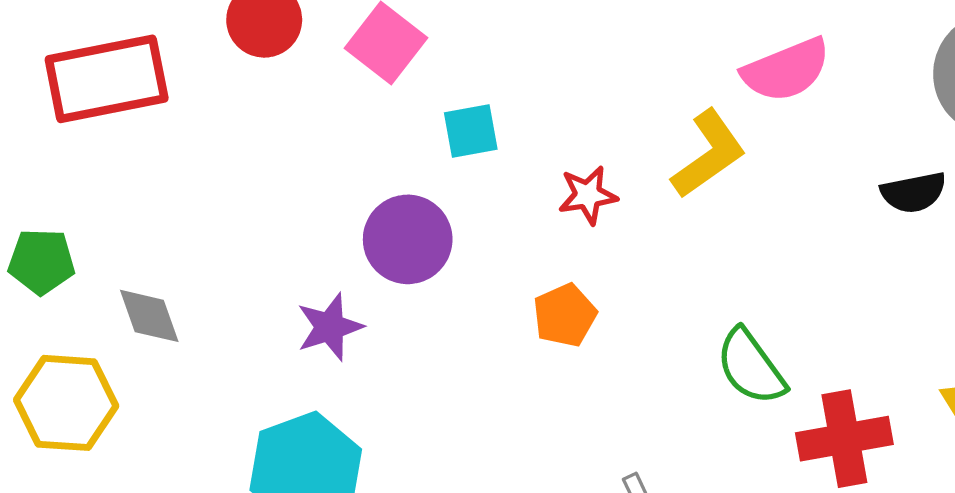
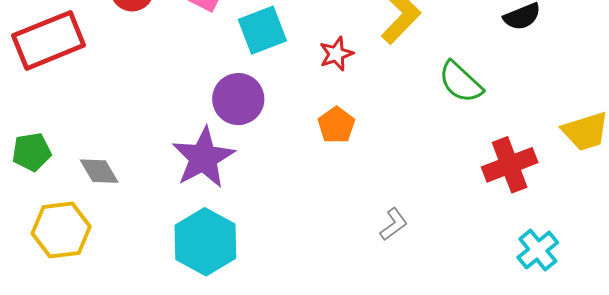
cyan square: (471, 131) -> (262, 30), size x1.4
purple star: (330, 327) -> (203, 158), size x1.6
green semicircle: (751, 367) -> (461, 82), moved

